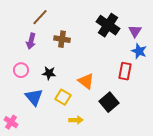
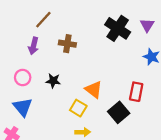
purple triangle: (135, 31) -> (147, 25), moved
red rectangle: (125, 71) -> (136, 92), moved
blue triangle: (34, 97) -> (23, 107), moved
yellow square: (63, 97) -> (78, 108), moved

